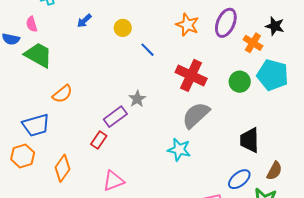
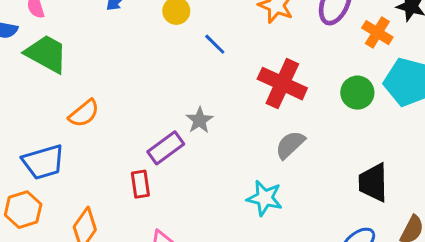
gray semicircle: (196, 115) -> (290, 145), size x0.7
red rectangle: (99, 140) -> (140, 184), turned -42

